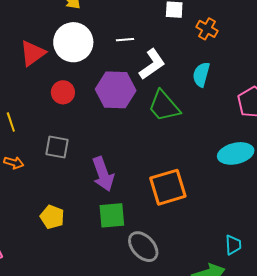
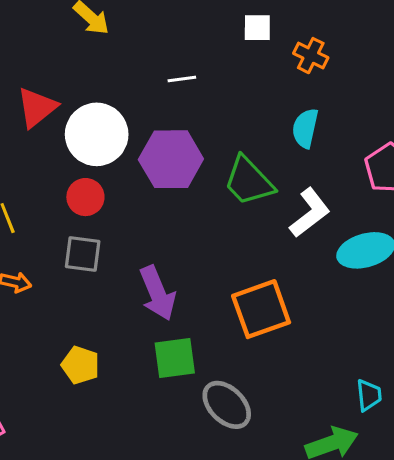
white circle: (73, 42) -> (97, 134), moved
white L-shape: (152, 64) -> (310, 213), moved
red circle: (63, 92) -> (85, 197), moved

